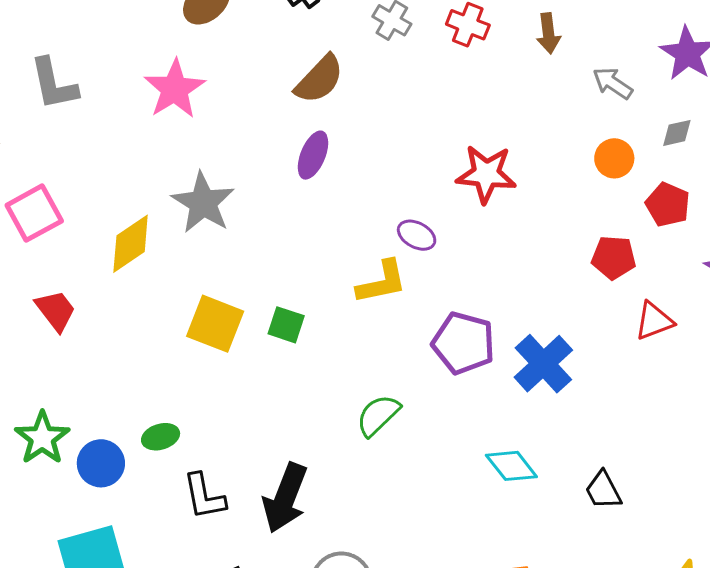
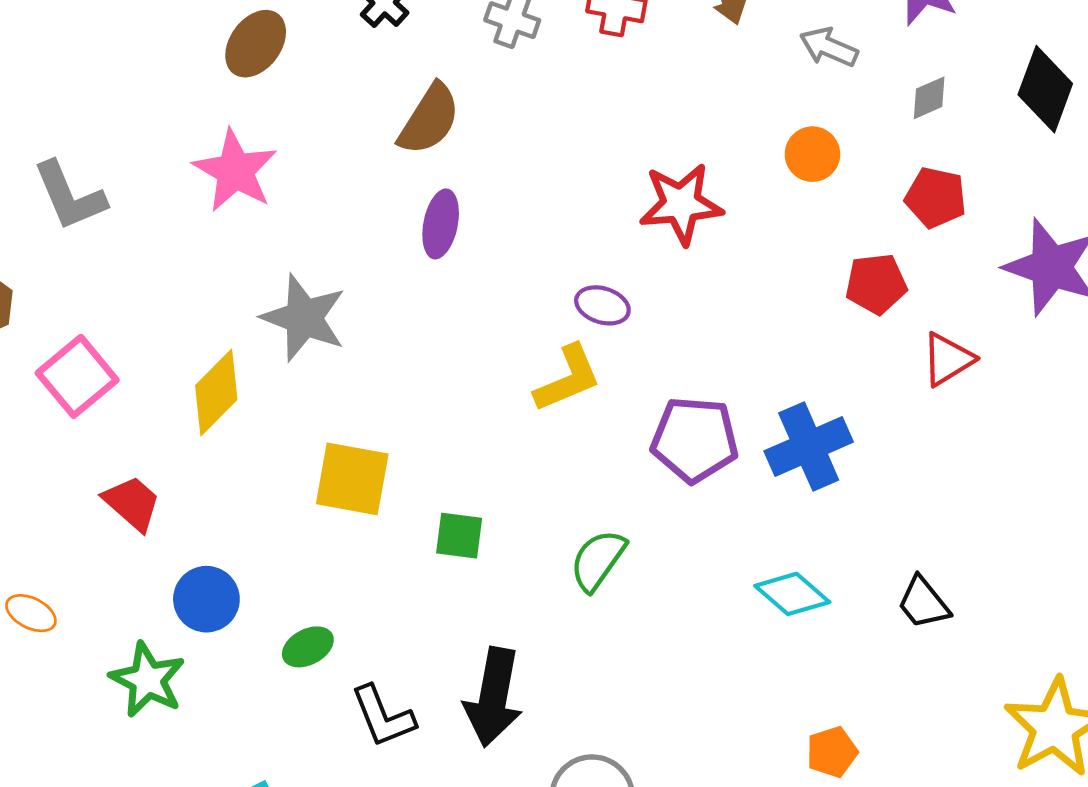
orange circle: (614, 158) -> (812, 154), moved
green square: (286, 325) -> (459, 536), moved
blue cross: (543, 364) -> (809, 447), turned 30
blue circle: (101, 463) -> (206, 599), moved

